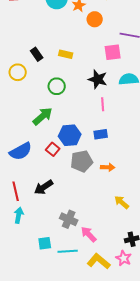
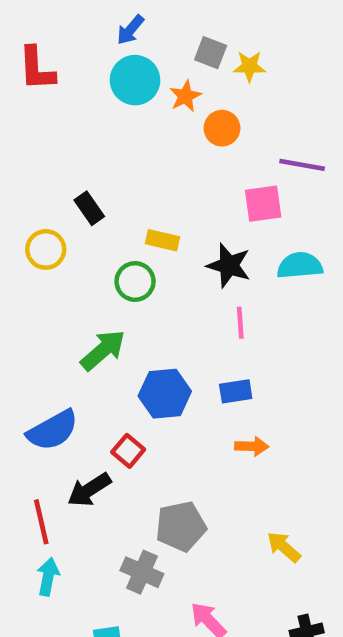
yellow rectangle: (66, 54) -> (162, 240), moved
red square: (53, 149) -> (128, 451), moved
gray pentagon: (82, 161) -> (181, 526), moved
orange arrow: (108, 167) -> (252, 446), moved
black arrow: (44, 187) -> (89, 490), moved
gray cross: (69, 219) -> (142, 572), moved

